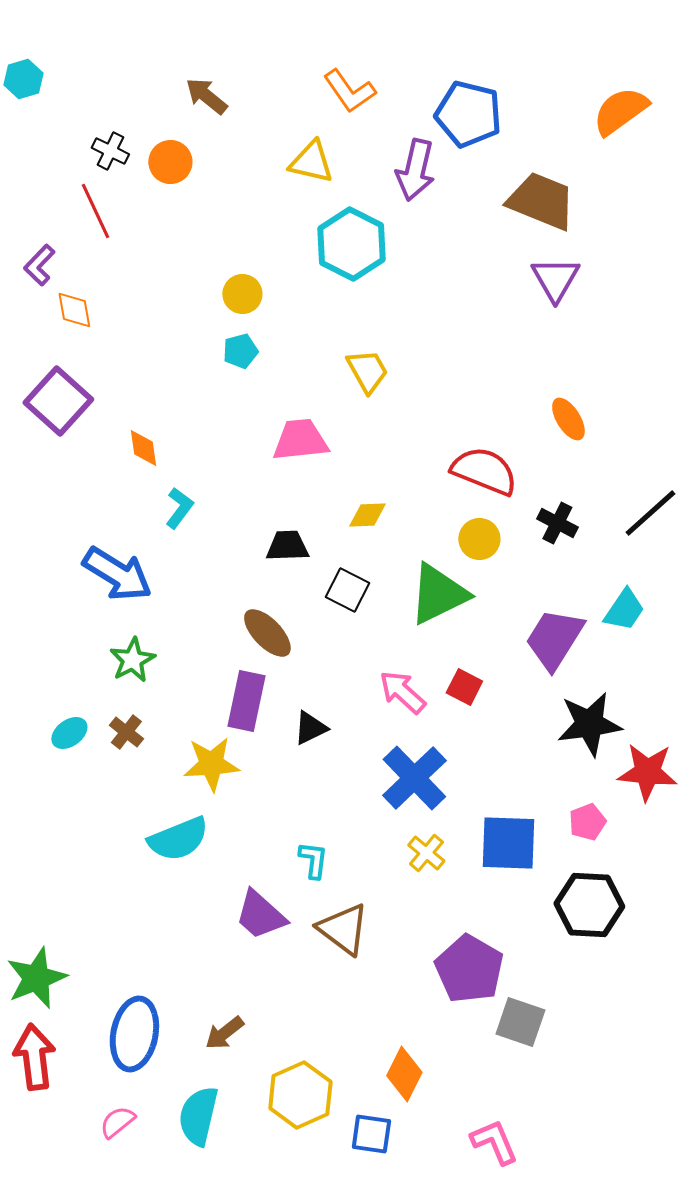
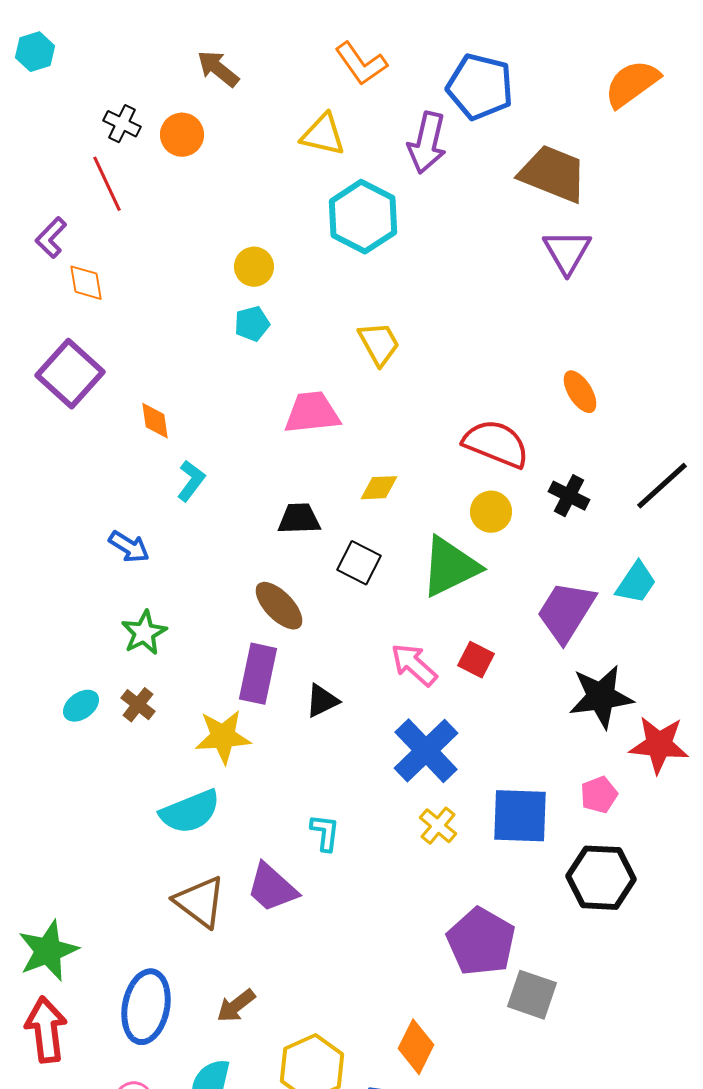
blue arrow: (117, 574) -> (129, 547), size x0.6
brown triangle: (343, 929) -> (200, 902), moved

